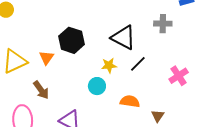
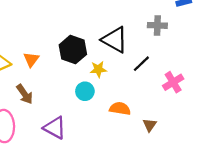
black hexagon: (72, 40) -> (73, 50), moved
black line: (138, 64) -> (141, 64), moved

